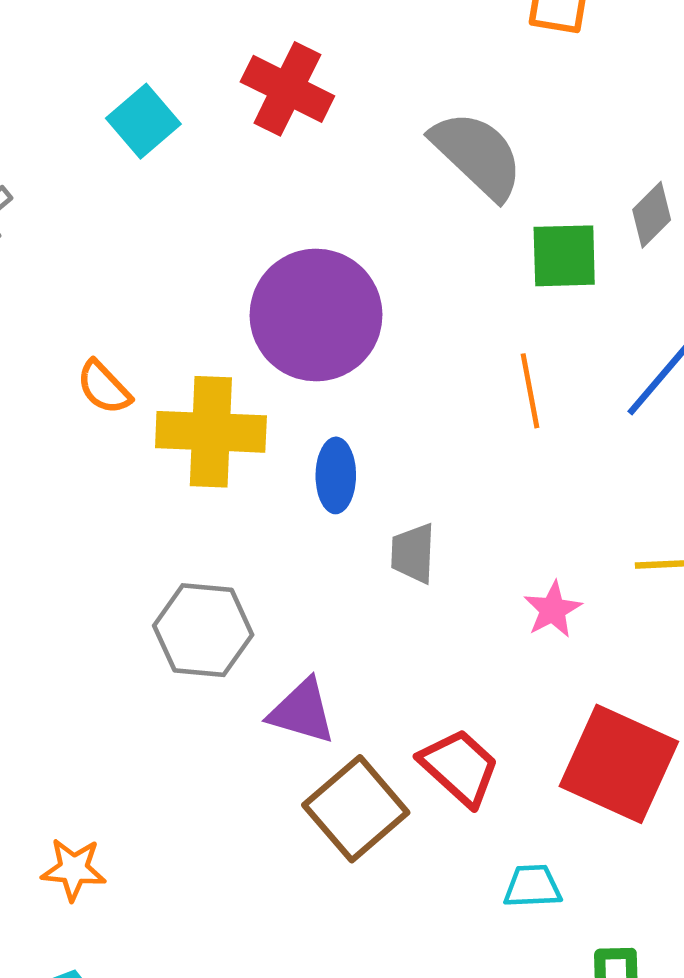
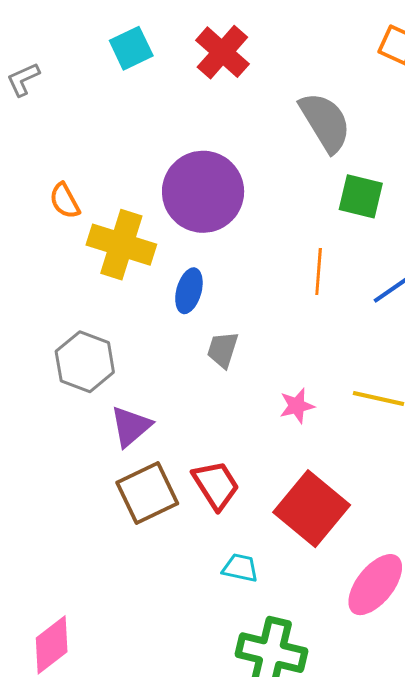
purple triangle: (302, 712) -> (131, 426), turned 48

